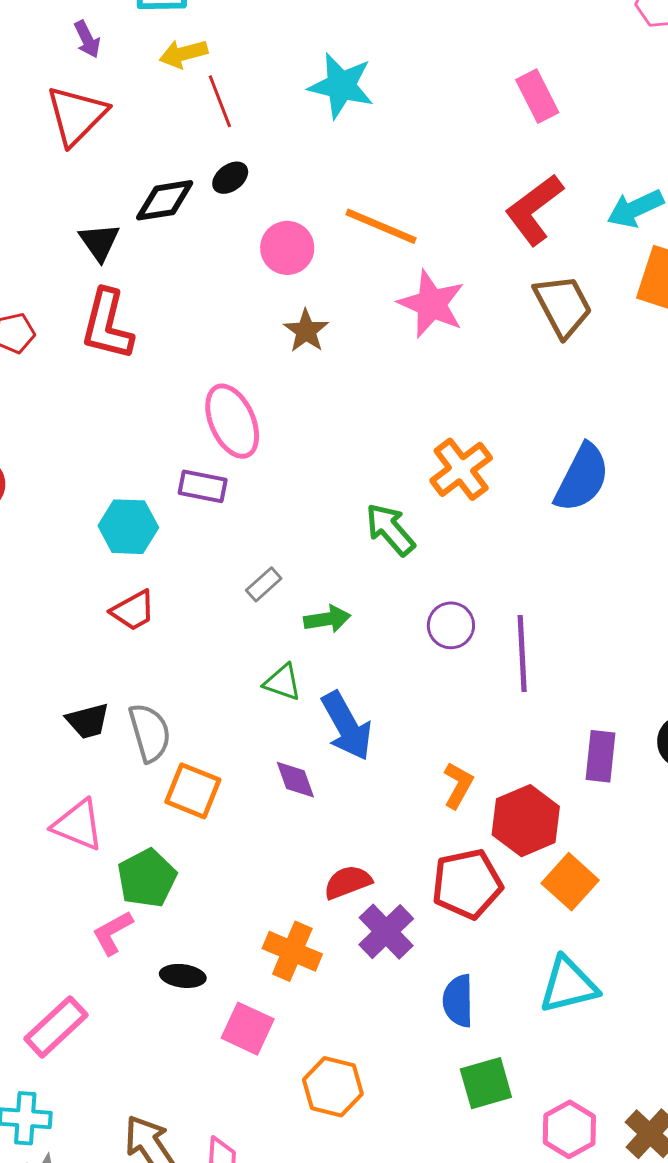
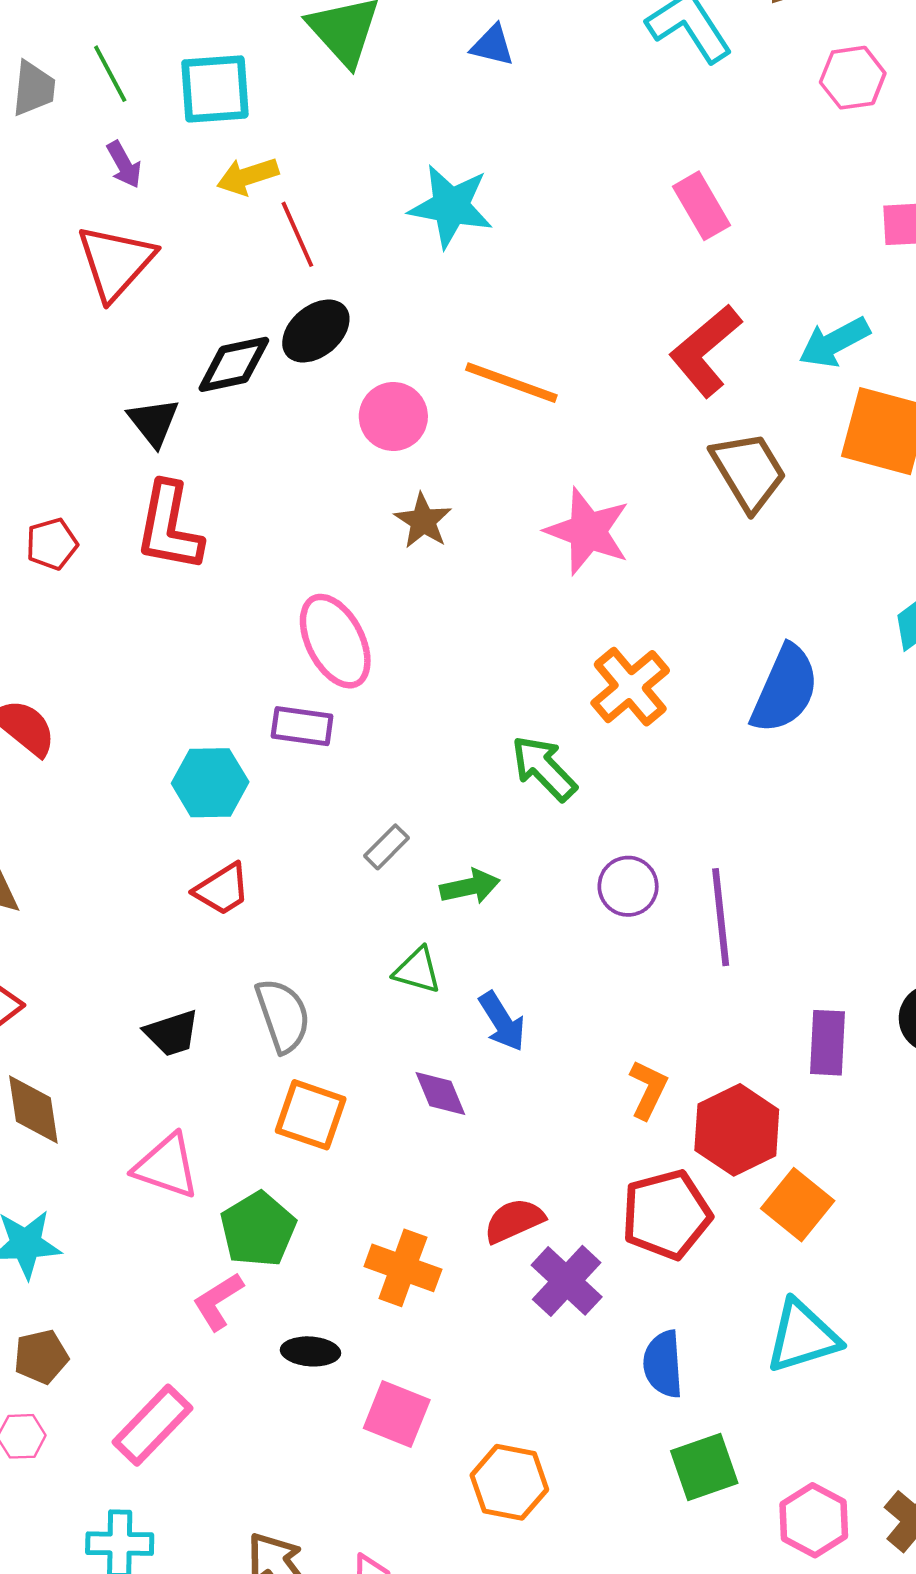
black ellipse: (230, 178) -> (316, 331), size x1.5
pink star: (431, 304) -> (588, 531), moved
blue arrow: (347, 726) -> (502, 1022), size x0.7
gray semicircle: (150, 733) -> (283, 1015), moved
orange cross: (292, 951) -> (403, 1268), moved

